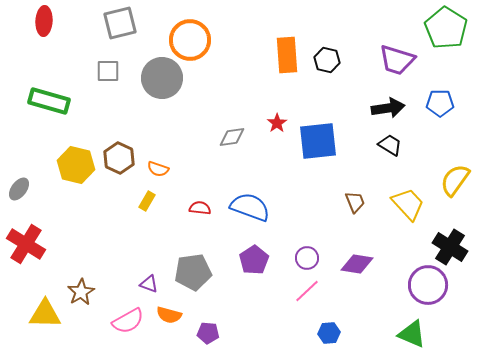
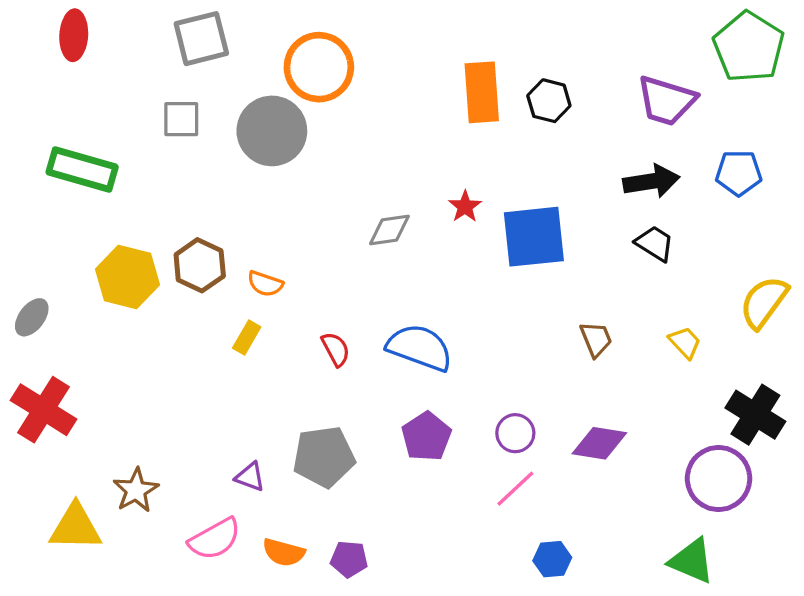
yellow trapezoid: (408, 204) -> (685, 342), size x0.6
red semicircle: (200, 208) -> (336, 349), turned 55
orange semicircle: (169, 315) -> (284, 552), moved

